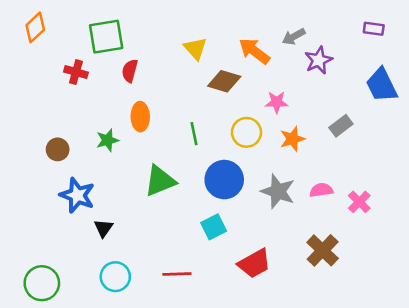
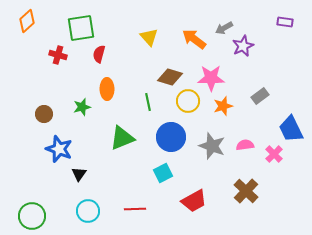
brown diamond: (224, 81) -> (170, 77), moved
blue trapezoid: (382, 85) -> (291, 129), moved
pink star: (277, 102) -> (211, 78), size x1.5

